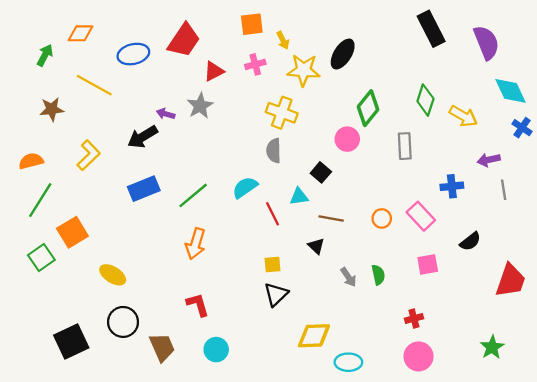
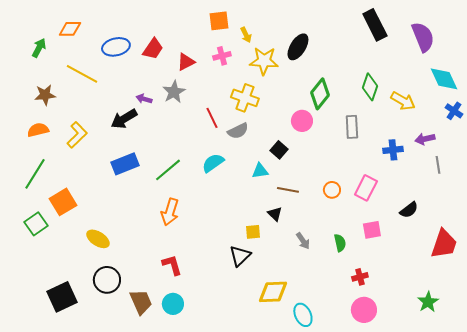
red trapezoid: (184, 40) -> (153, 49), moved, size x0.7
gray semicircle: (274, 151) -> (238, 131), turned -115
orange semicircle: (31, 161) -> (38, 130), moved
blue cross: (452, 186) -> (393, 150), moved
red line: (273, 214) -> (212, 118), moved
pink rectangle: (421, 216) -> (366, 188), turned 70
yellow square: (273, 264) -> (253, 232), moved
green semicircle: (378, 275) -> (340, 243), moved
cyan circle: (216, 350) -> (173, 304), moved
cyan ellipse: (348, 362) -> (303, 315), turned 65

